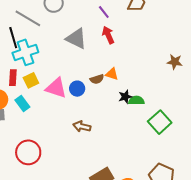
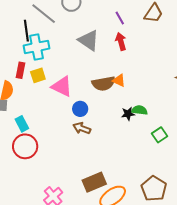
brown semicircle: (97, 79) -> (103, 84), size x1.6
blue circle: (77, 89) -> (80, 109), moved
black star: (125, 97) -> (128, 114), moved
cyan rectangle: (22, 103) -> (22, 124), moved
green square: (160, 122) -> (160, 135), size x0.7

